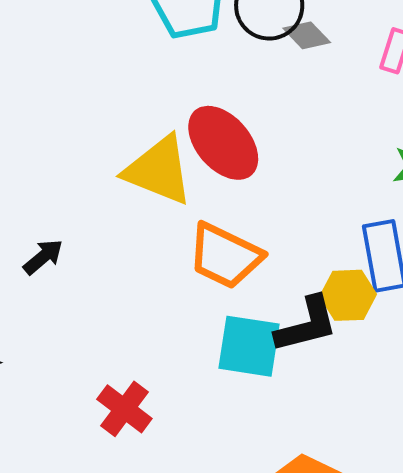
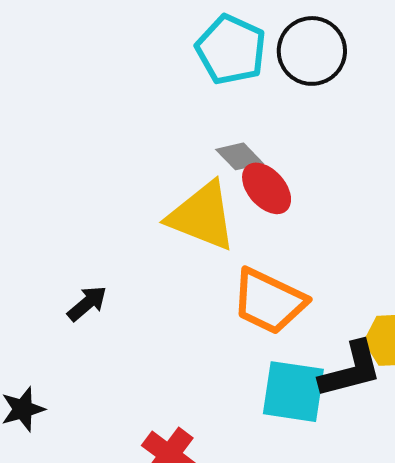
gray diamond: (307, 35) -> (239, 156), moved
red ellipse: (223, 143) -> (267, 188), size x0.7

